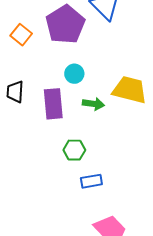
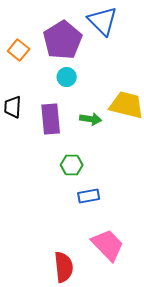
cyan circle: (74, 74) -> (67, 77), moved

